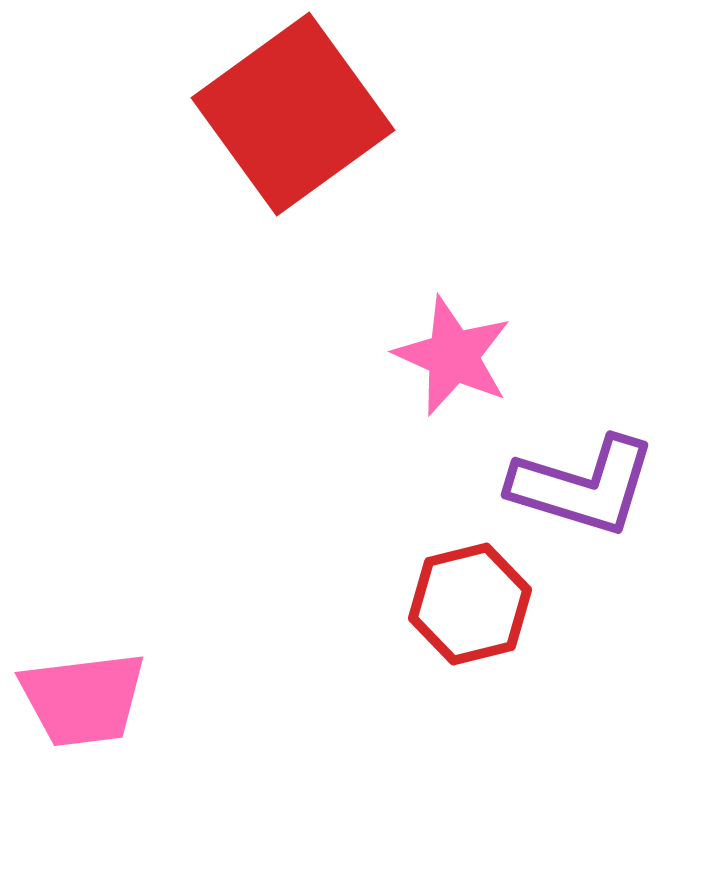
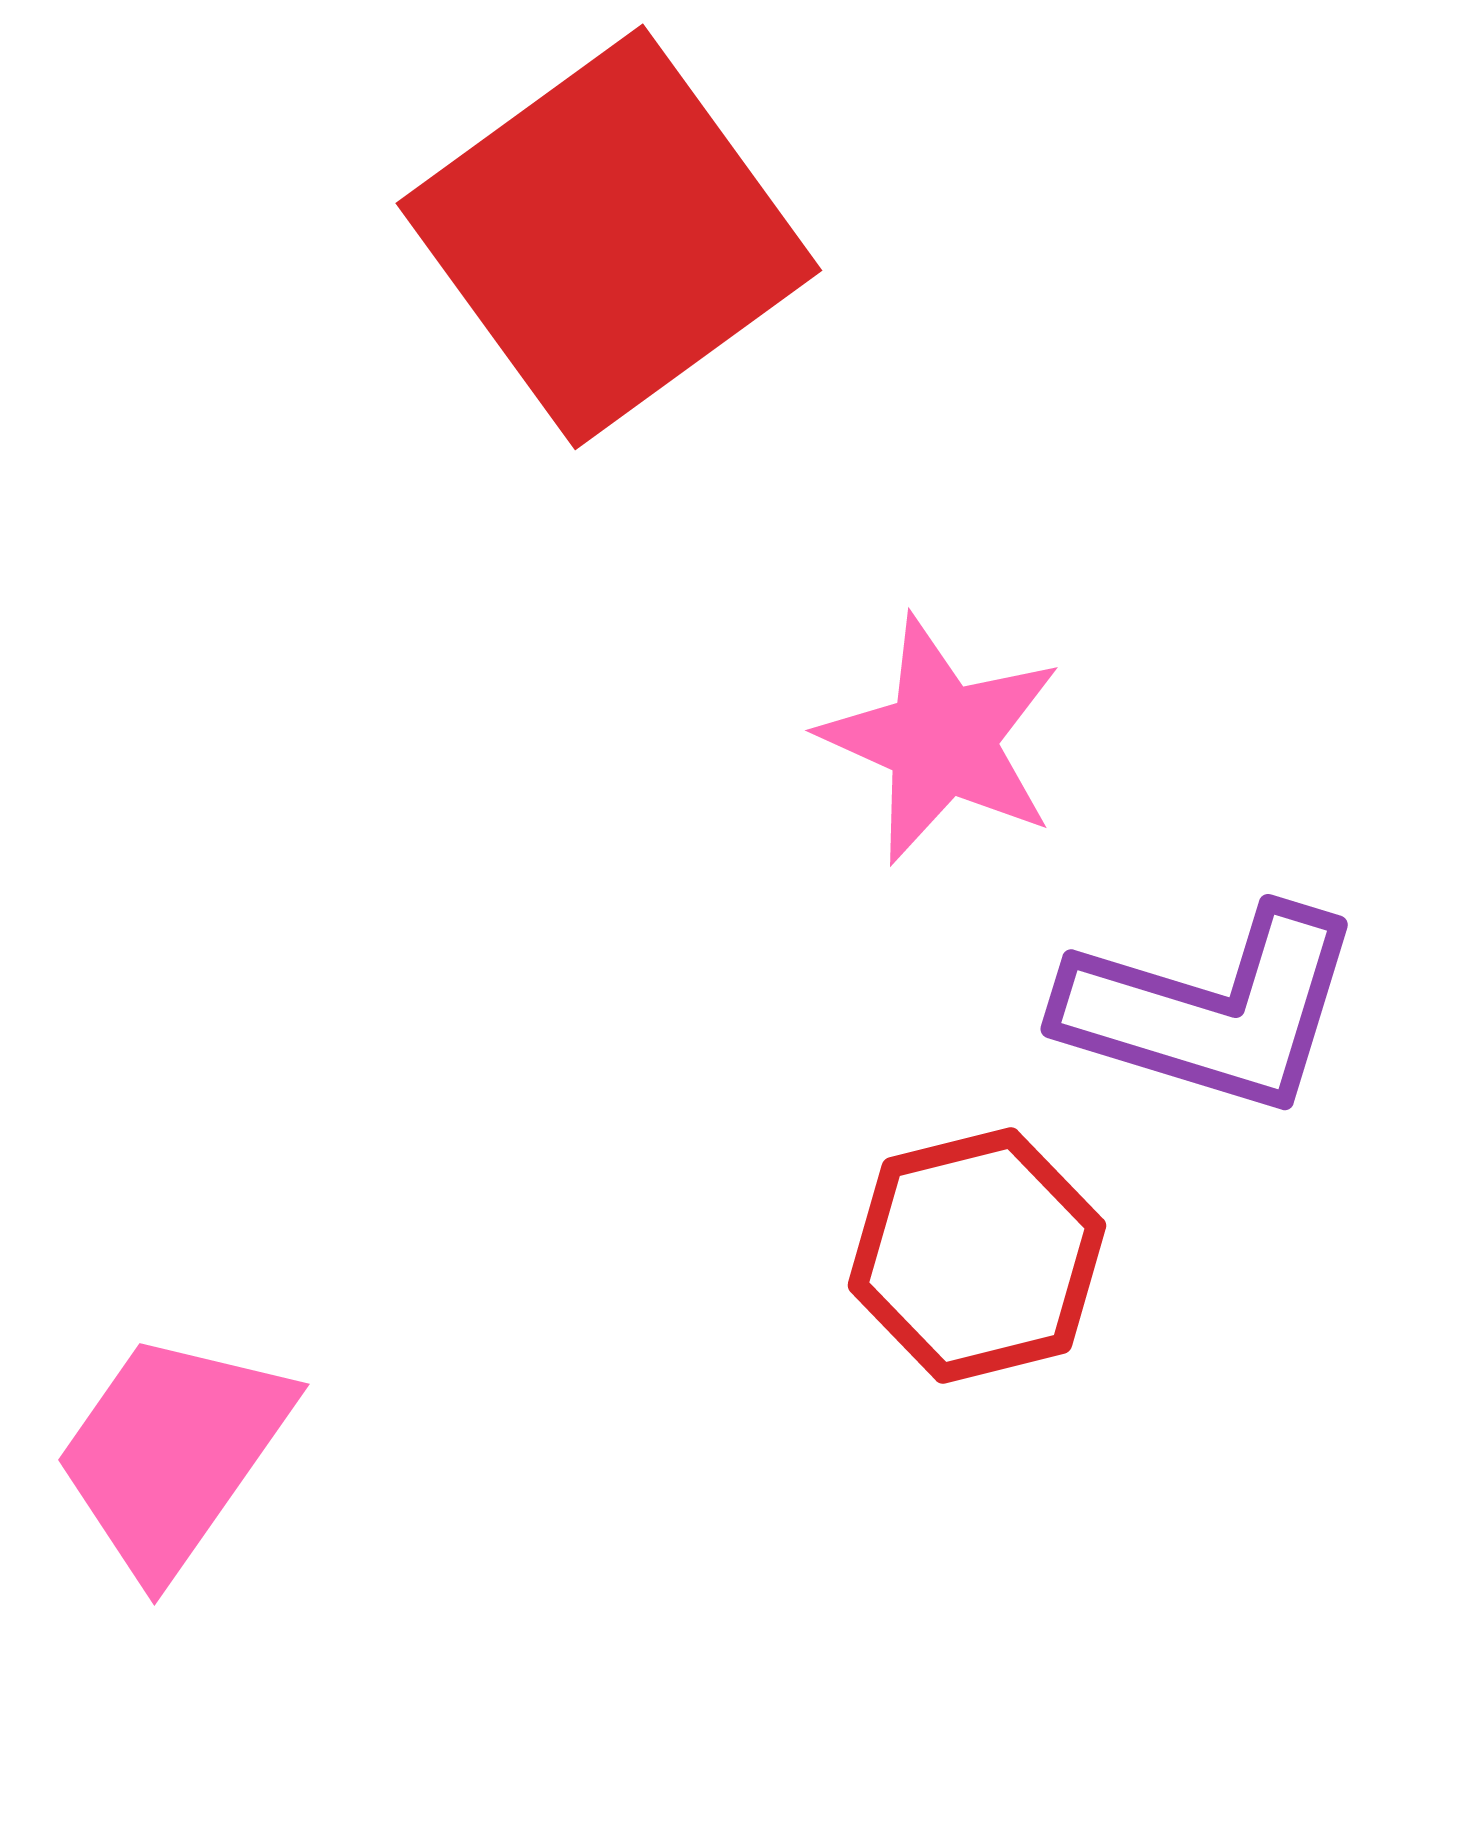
pink trapezoid: (83, 699) -> (172, 1453), turned 132

